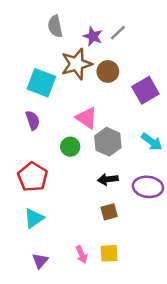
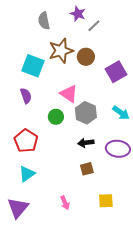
purple star: (93, 36) -> (78, 14), moved
yellow square: (109, 253) -> (106, 201), moved
purple triangle: (40, 261) -> (18, 208), moved, size x1.6

